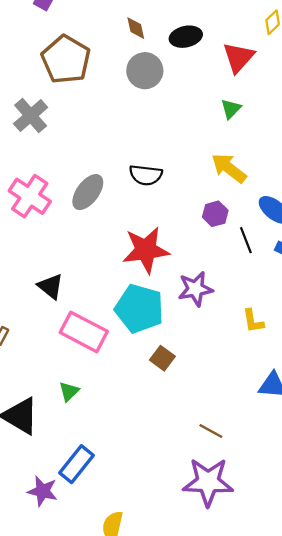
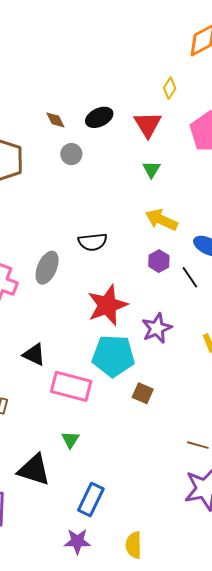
gray circle: (145, 71) -> (71, 154), size x0.7
purple star: (43, 491) -> (77, 541), moved

